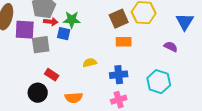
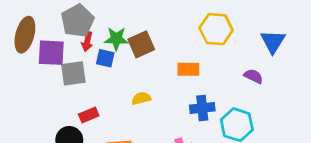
brown square: (119, 19) -> (141, 44), moved
red arrow: (51, 22) -> (87, 42), turned 96
red rectangle: (52, 75) -> (89, 115), turned -56
blue cross: (119, 75) -> (202, 108), moved

